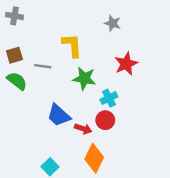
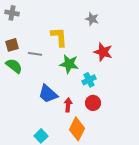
red star: (126, 64) -> (103, 52), turned -30
red circle: (105, 120) -> (93, 103), moved
red arrow: (83, 129) -> (68, 105), turned -104

